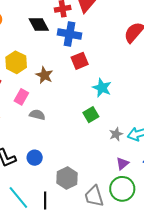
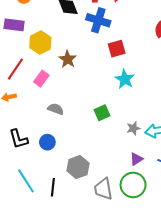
red square: (80, 61) -> (117, 49), moved
gray semicircle: (37, 115) -> (56, 109), moved
green square: (91, 115) -> (102, 113), moved

